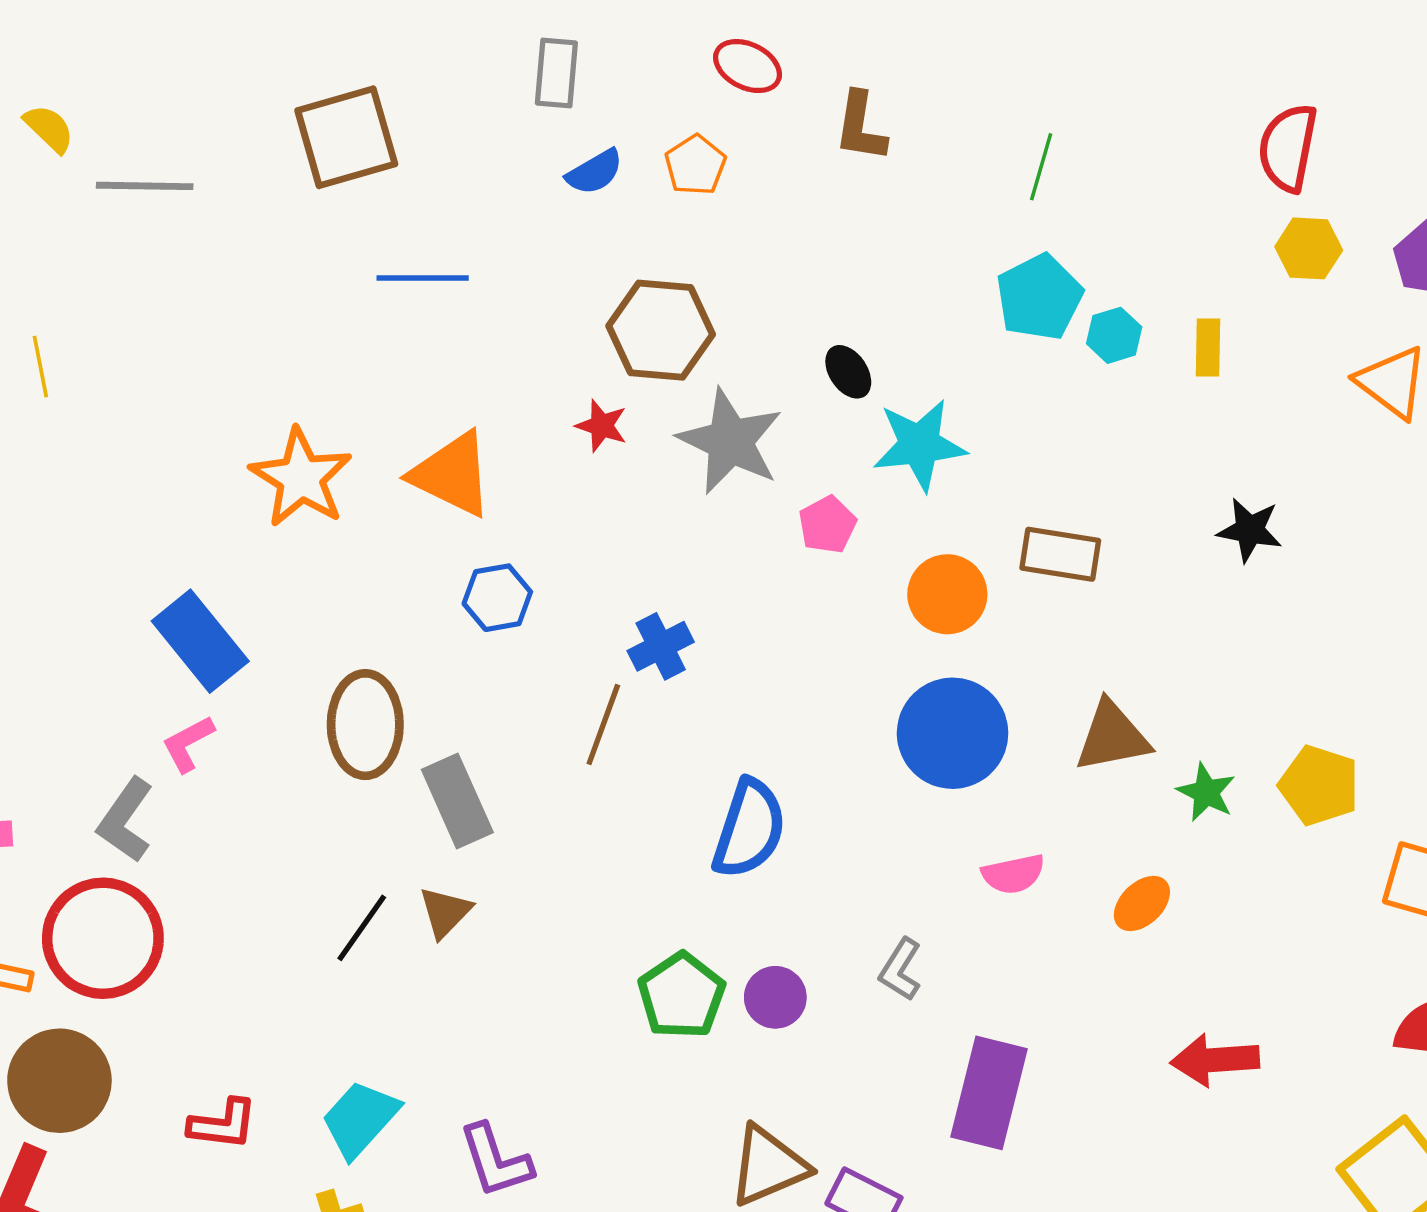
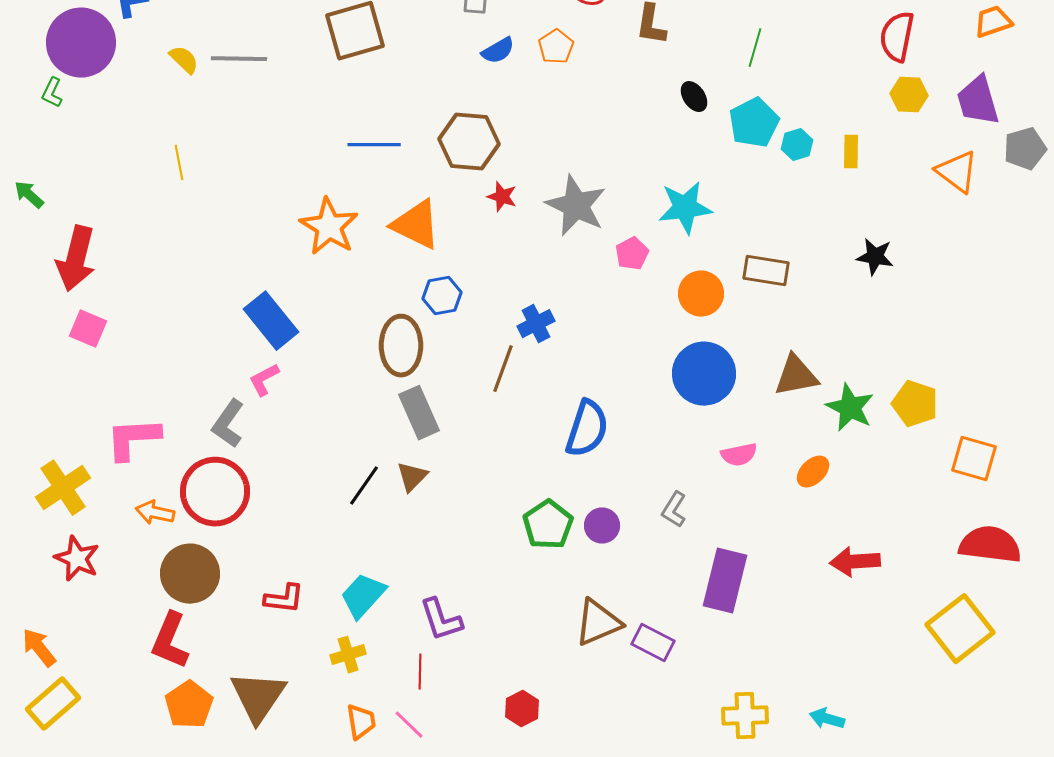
yellow semicircle: (49, 129) -> (184, 60), moved
blue line: (423, 278) -> (374, 145), moved
brown hexagon: (661, 330) -> (469, 142), moved
black ellipse: (848, 372) -> (694, 97), moved
brown ellipse: (365, 725) -> (401, 346), moved
green star: (1206, 792) -> (850, 408), size x1.4

